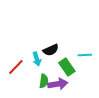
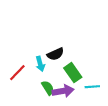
cyan line: (85, 55) -> (92, 87), moved
green semicircle: (44, 81) -> (48, 88), turned -40

